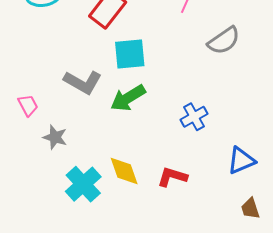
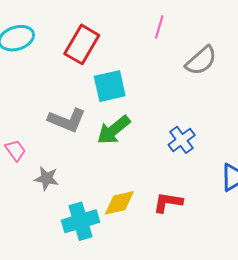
yellow diamond: (124, 171) -> (119, 203), turned -76
cyan cross: (83, 184) -> (81, 221), turned 33

